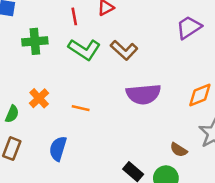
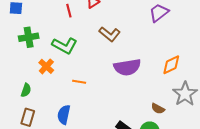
green cross: (35, 41) -> (29, 37), moved
green L-shape: (84, 49) -> (65, 46), moved
orange cross: (39, 98) -> (46, 66), moved

